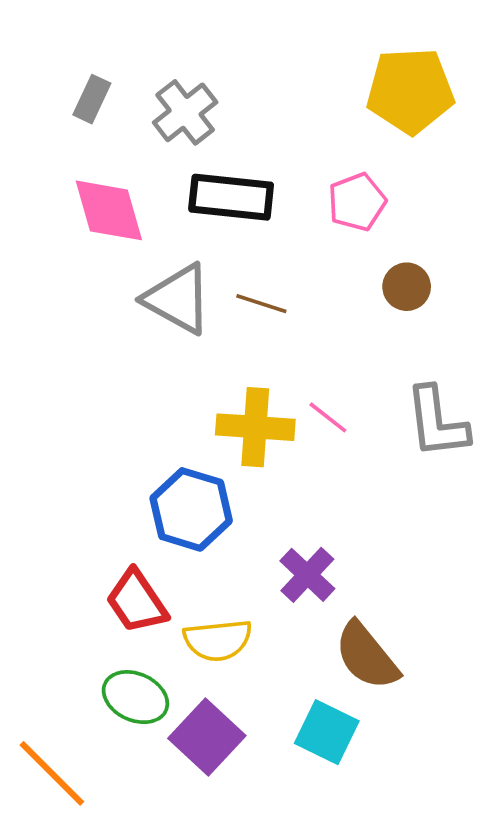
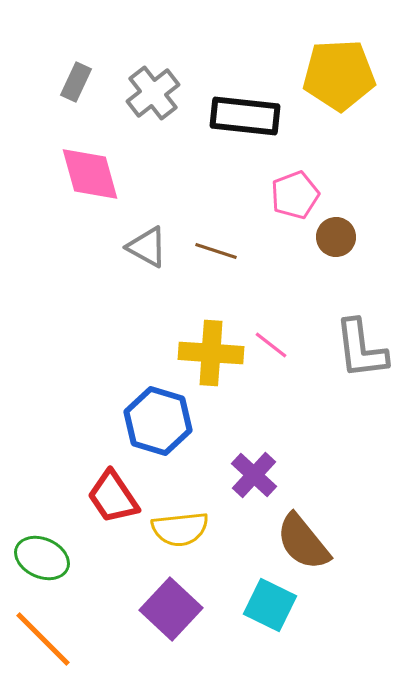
black rectangle: (231, 197) -> (245, 116), moved
pink pentagon: (357, 202) -> (295, 195), moved
gray triangle: (178, 299) -> (147, 247), size x0.7
green ellipse: (135, 697) -> (42, 558), moved

